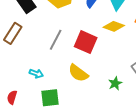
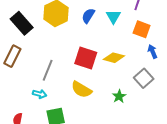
yellow diamond: (114, 26) -> (114, 58), moved
gray line: (56, 40) -> (48, 70), moved

